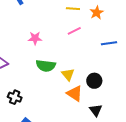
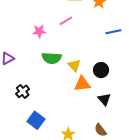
pink line: (74, 31) -> (66, 21), moved
orange triangle: (75, 93) -> (82, 84), turned -36
black cross: (15, 97) -> (23, 91), turned 32

